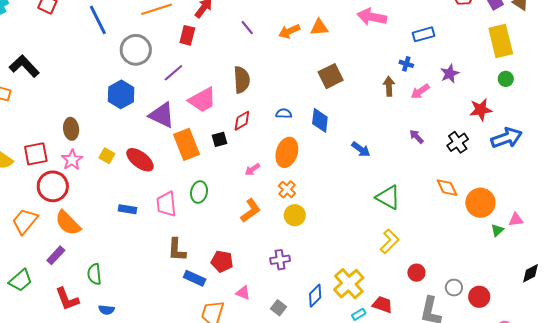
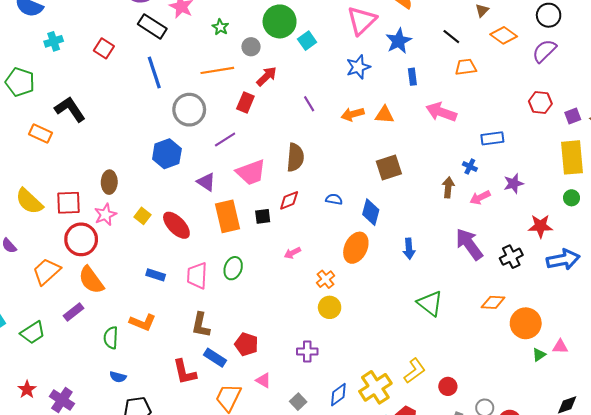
purple triangle: (162, 115) -> (206, 182), size x0.7
purple arrow: (416, 137) -> (469, 244), size x2.0
blue arrow: (361, 149) -> (409, 249), turned 42
orange ellipse: (287, 152) -> (356, 248), moved
orange diamond: (447, 188) -> (493, 302), turned -70
orange L-shape: (251, 211) -> (143, 322), moved, turned 50
yellow L-shape: (390, 241) -> (415, 371), moved
red L-shape: (67, 299) -> (185, 372), moved

